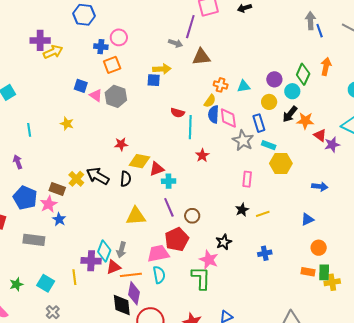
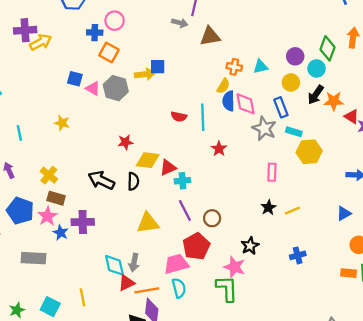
orange square: (112, 65) -> (109, 52), turned -36
yellow arrow: (162, 69) -> (145, 74), moved
red semicircle: (178, 113) -> (179, 117), moved
yellow cross: (76, 179) -> (49, 175), moved
cyan diamond: (104, 251) -> (114, 265), turned -30
purple cross: (91, 261) -> (83, 222), moved

